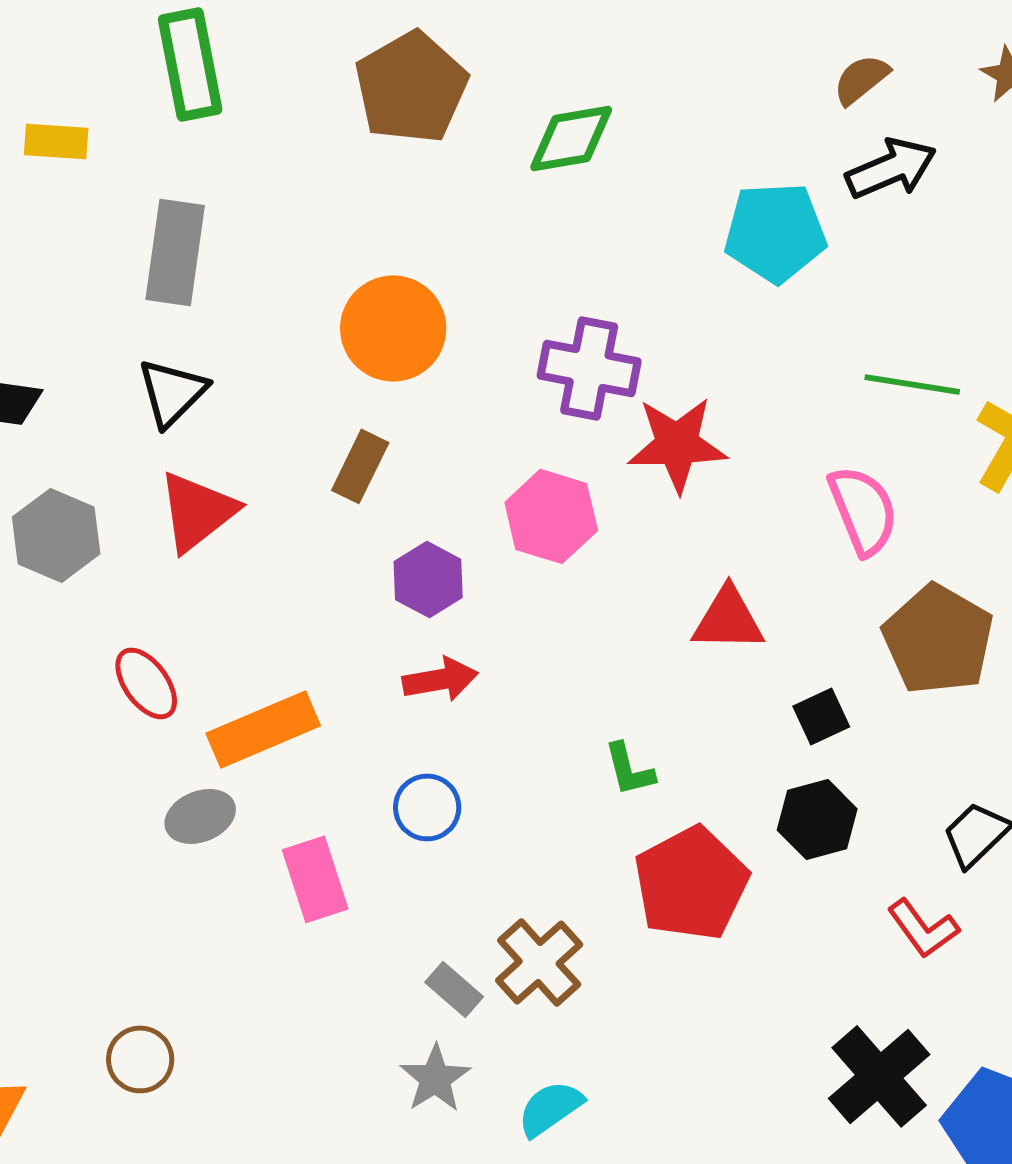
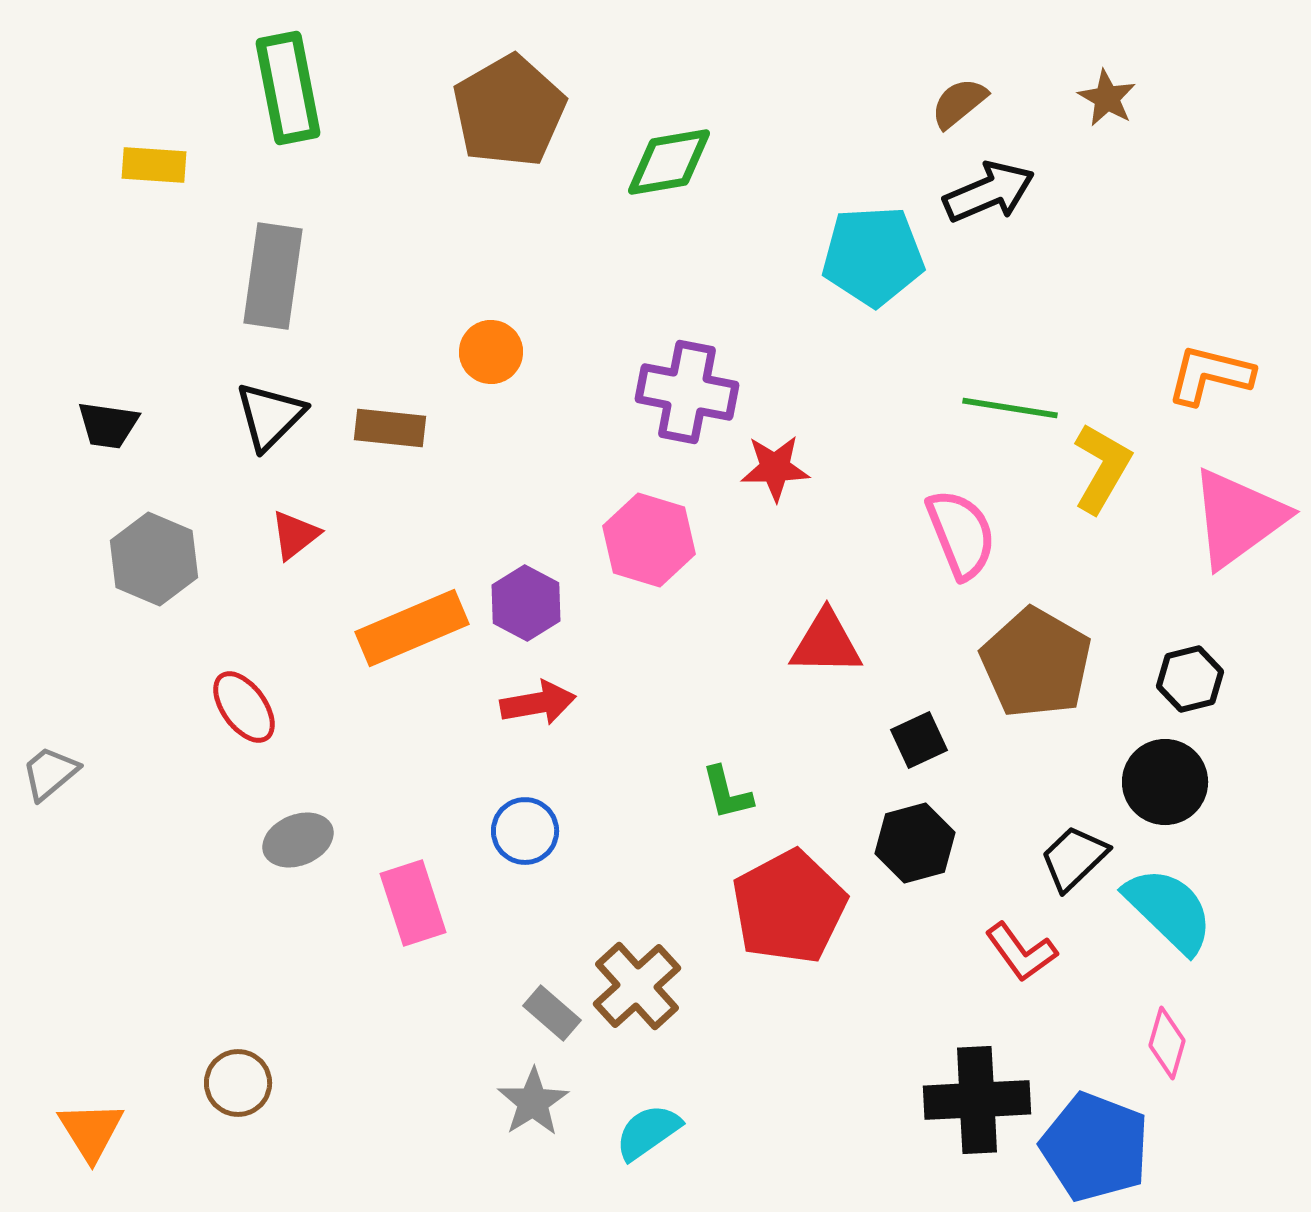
orange circle: (393, 328) -> (491, 352), size x0.6
red star: (677, 444) -> (775, 468), size x0.7
brown rectangle: (360, 466) -> (390, 428), moved, turned 70
red triangle: (197, 511) -> (295, 535), size x0.6
orange rectangle: (263, 729) -> (412, 628), moved
black cross: (879, 1076) -> (977, 1100), turned 38

